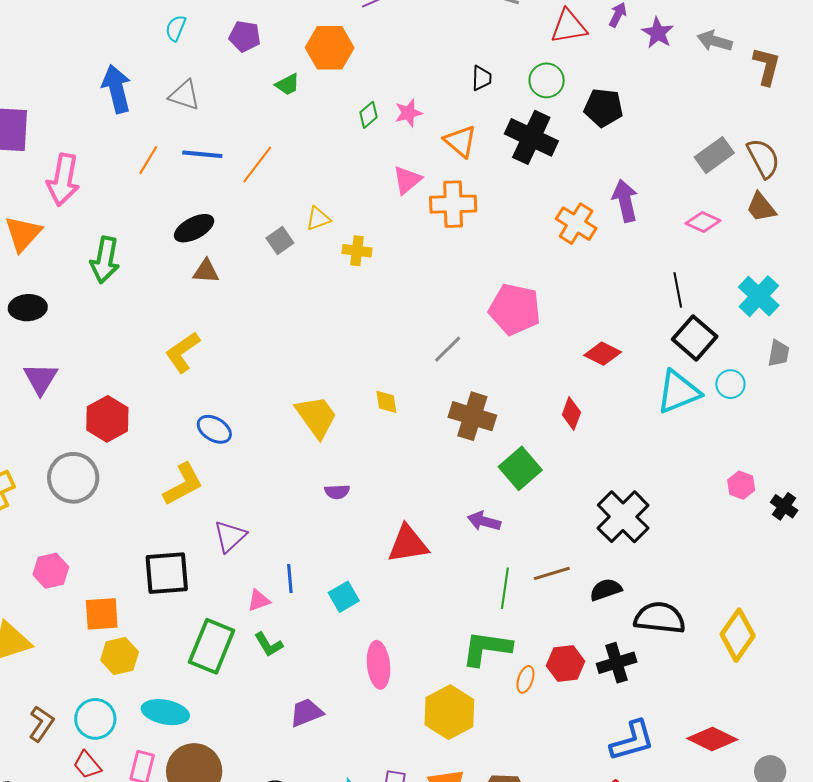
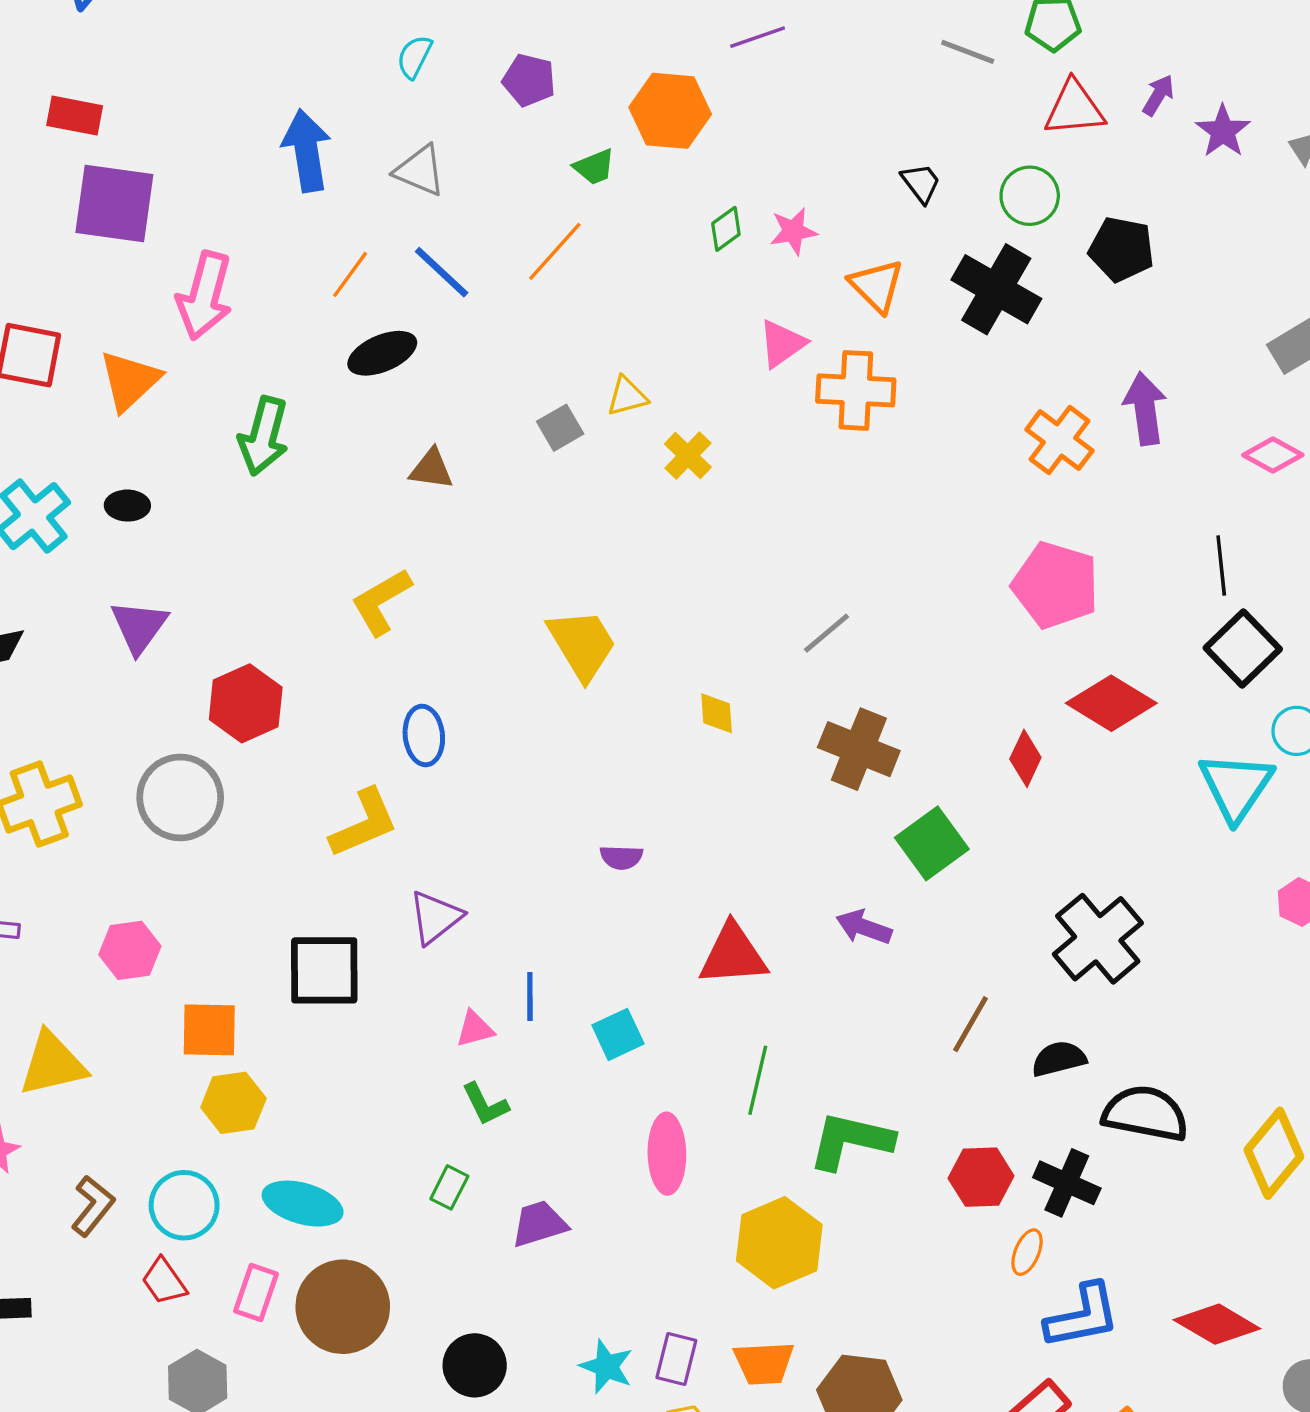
black trapezoid: (482, 78) -> (921, 183), turned -44
blue line: (202, 154) -> (442, 272), turned 33
orange line: (257, 164) -> (555, 251), moved
black ellipse: (194, 228) -> (382, 353), moved
yellow cross: (357, 251) -> (688, 456), turned 32
black ellipse: (28, 308) -> (127, 506), size x0.7
pink pentagon: (515, 309) -> (1055, 585), moved
red diamond: (603, 354) -> (1111, 703), moved, size x1.4
cyan triangle: (678, 392) -> (1236, 787), moved, turned -39
yellow trapezoid: (316, 417) -> (582, 644), moved
blue ellipse: (214, 429) -> (424, 736), turned 48
brown line: (552, 573) -> (971, 1024), turned -48
green line: (505, 588) -> (758, 1080), moved
green rectangle: (212, 646) -> (449, 1187), moved, size x0.5
black cross: (617, 663) -> (1067, 1183), turned 36
orange ellipse: (525, 679) -> (1027, 1252), moved

